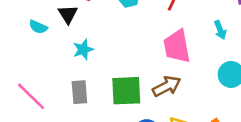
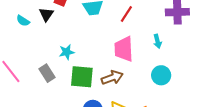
cyan star: (83, 49) -> (67, 52), moved
gray rectangle: (79, 92) -> (47, 73), turned -36

